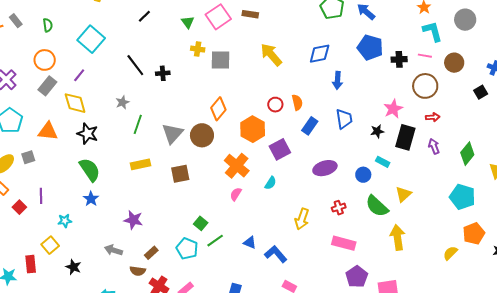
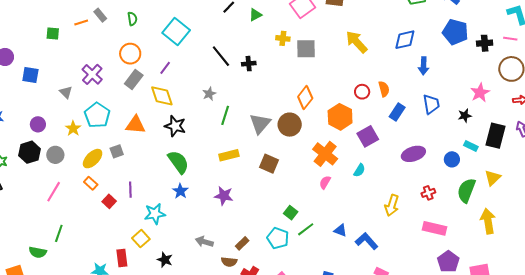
green triangle: (188, 22) -> (255, 15), moved, turned 40
black rectangle: (405, 137) -> (496, 136), moved
brown square: (180, 174) -> (269, 164), turned 36
green semicircle: (377, 206) -> (466, 190), turned 70
purple star: (133, 220) -> (224, 196), moved
cyan star: (65, 221) -> (155, 214), size x1.5

